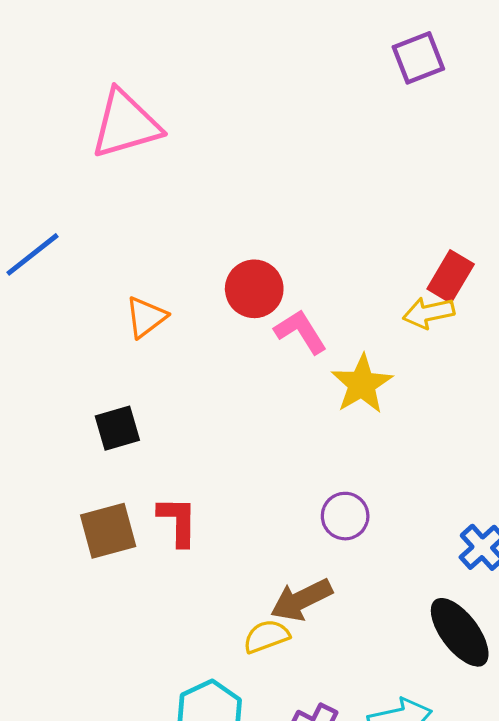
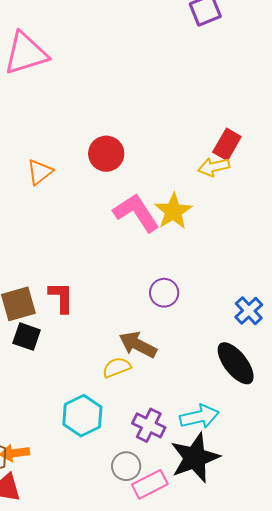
pink L-shape: (301, 332) -> (136, 213), moved, size x1.4
black square: (117, 428) -> (27, 337), moved, turned 36
brown arrow: (301, 600) -> (138, 345), turned 54

